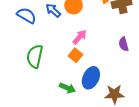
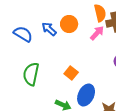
pink arrow: (80, 37) -> (97, 33), moved

